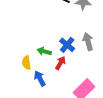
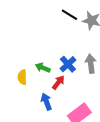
blue arrow: (40, 78) -> (46, 102), moved

